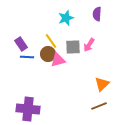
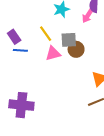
pink arrow: (89, 45) -> (88, 16), moved
brown circle: (48, 54) -> (76, 49), moved

